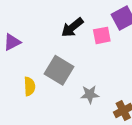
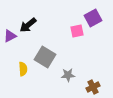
black arrow: (72, 27) -> (28, 25), moved

